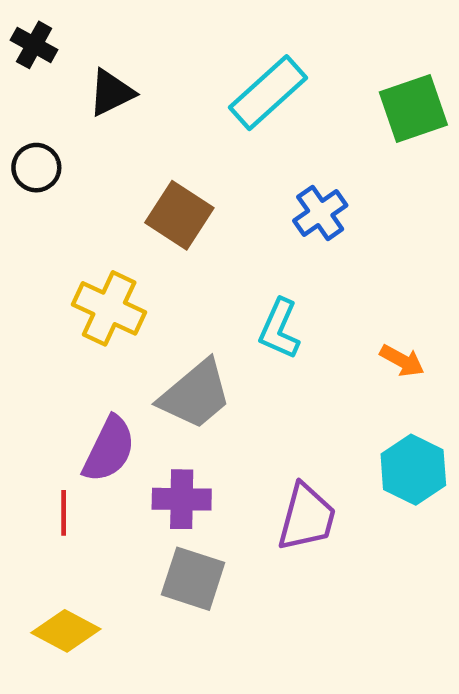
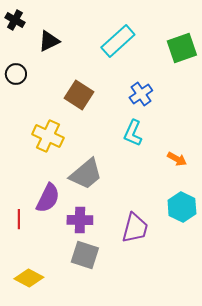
cyan L-shape: (279, 329) -> (133, 133), moved
red line: (64, 513) -> (19, 219), moved

